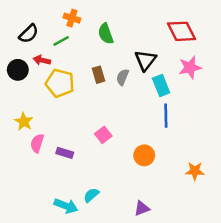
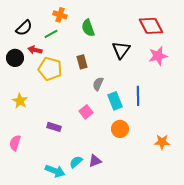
gray semicircle: (123, 77) -> (98, 84), moved
cyan rectangle: (161, 85) -> (115, 101), moved
pink semicircle: (37, 143) -> (15, 143), moved
purple triangle: (142, 208) -> (95, 161), moved

